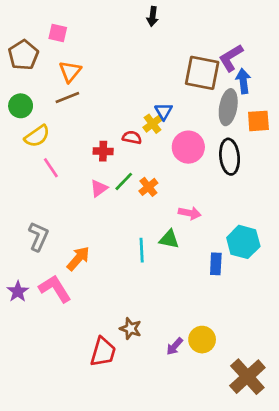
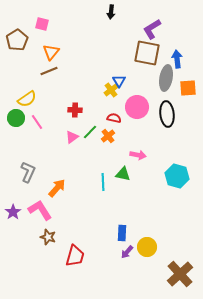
purple L-shape: (231, 58) -> (152, 29), moved
green circle: (21, 106) -> (16, 118), moved
red semicircle: (132, 137) -> (114, 118), moved
blue rectangle: (216, 264) -> (122, 233), moved
brown star: (131, 329) -> (48, 237), moved

